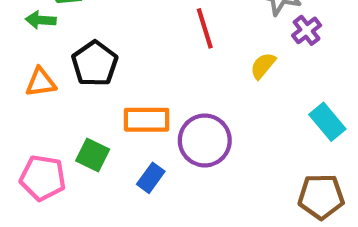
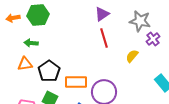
green arrow: (41, 20) -> (31, 43), moved
black pentagon: (95, 64) -> (49, 71), moved

